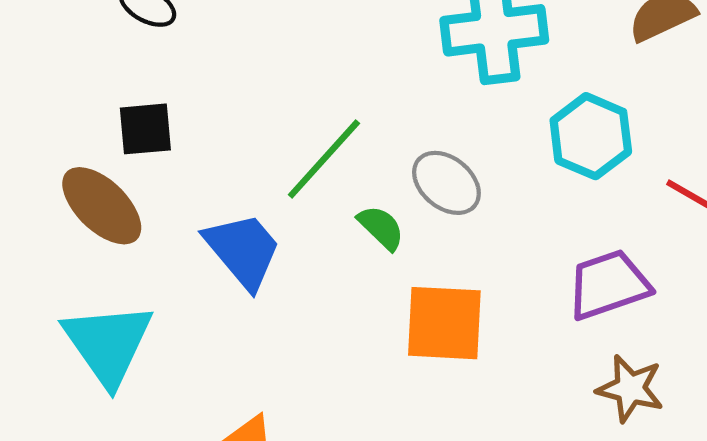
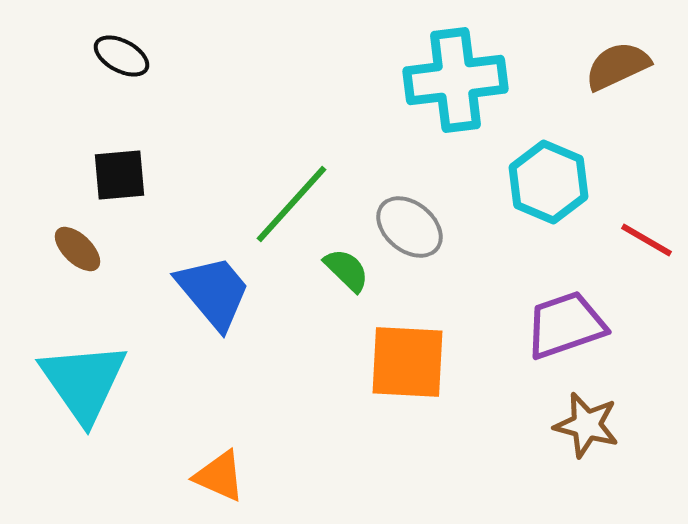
brown ellipse: (102, 206) -> (78, 249), size x0.6

